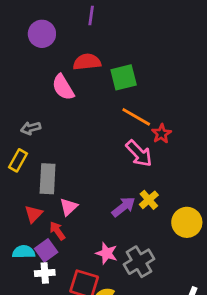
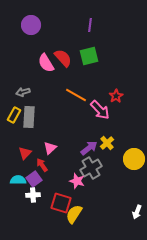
purple line: (91, 16) -> (90, 25), moved
red semicircle: (87, 62) -> (63, 58), moved, turned 54
orange line: (136, 117) -> (76, 95), moved
gray rectangle: (48, 179) -> (29, 117), moved
gray cross: (139, 262) -> (91, 168), moved

